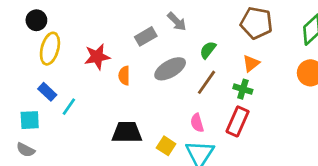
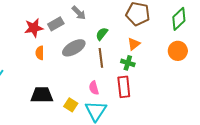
red star: (97, 57) -> (34, 28), moved
brown line: (207, 82) -> (101, 58), turned -42
red rectangle: (238, 121) -> (124, 87), turned -30

